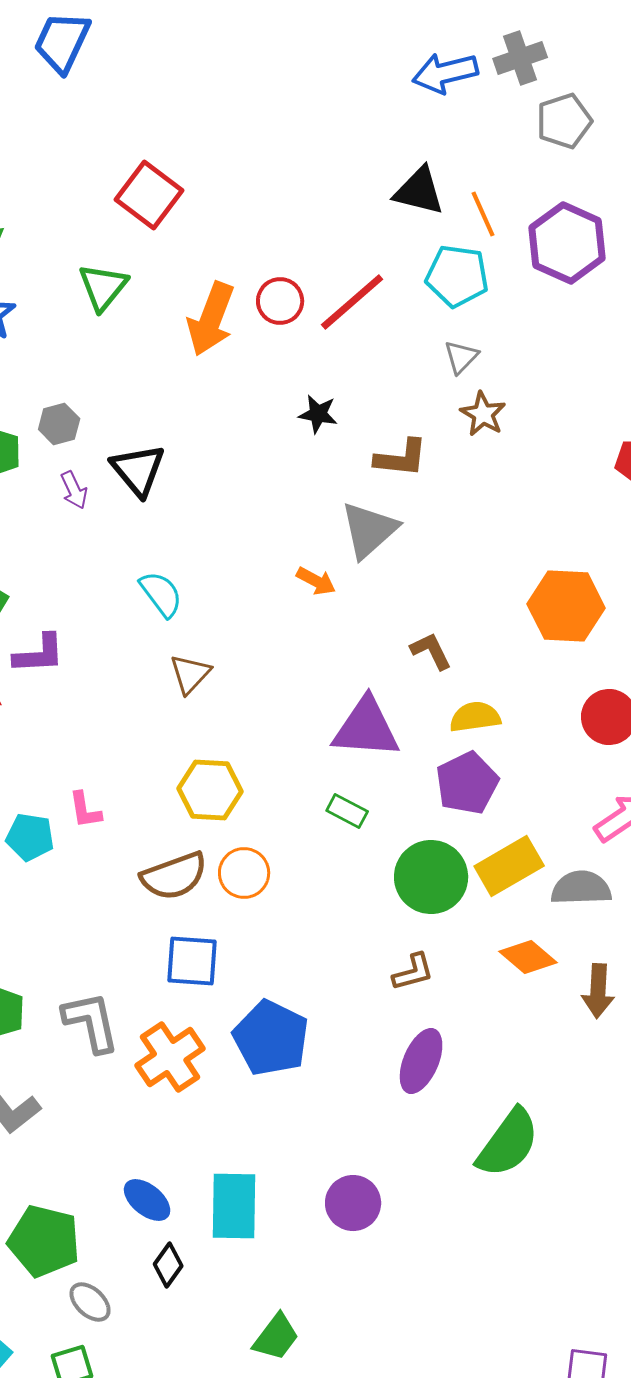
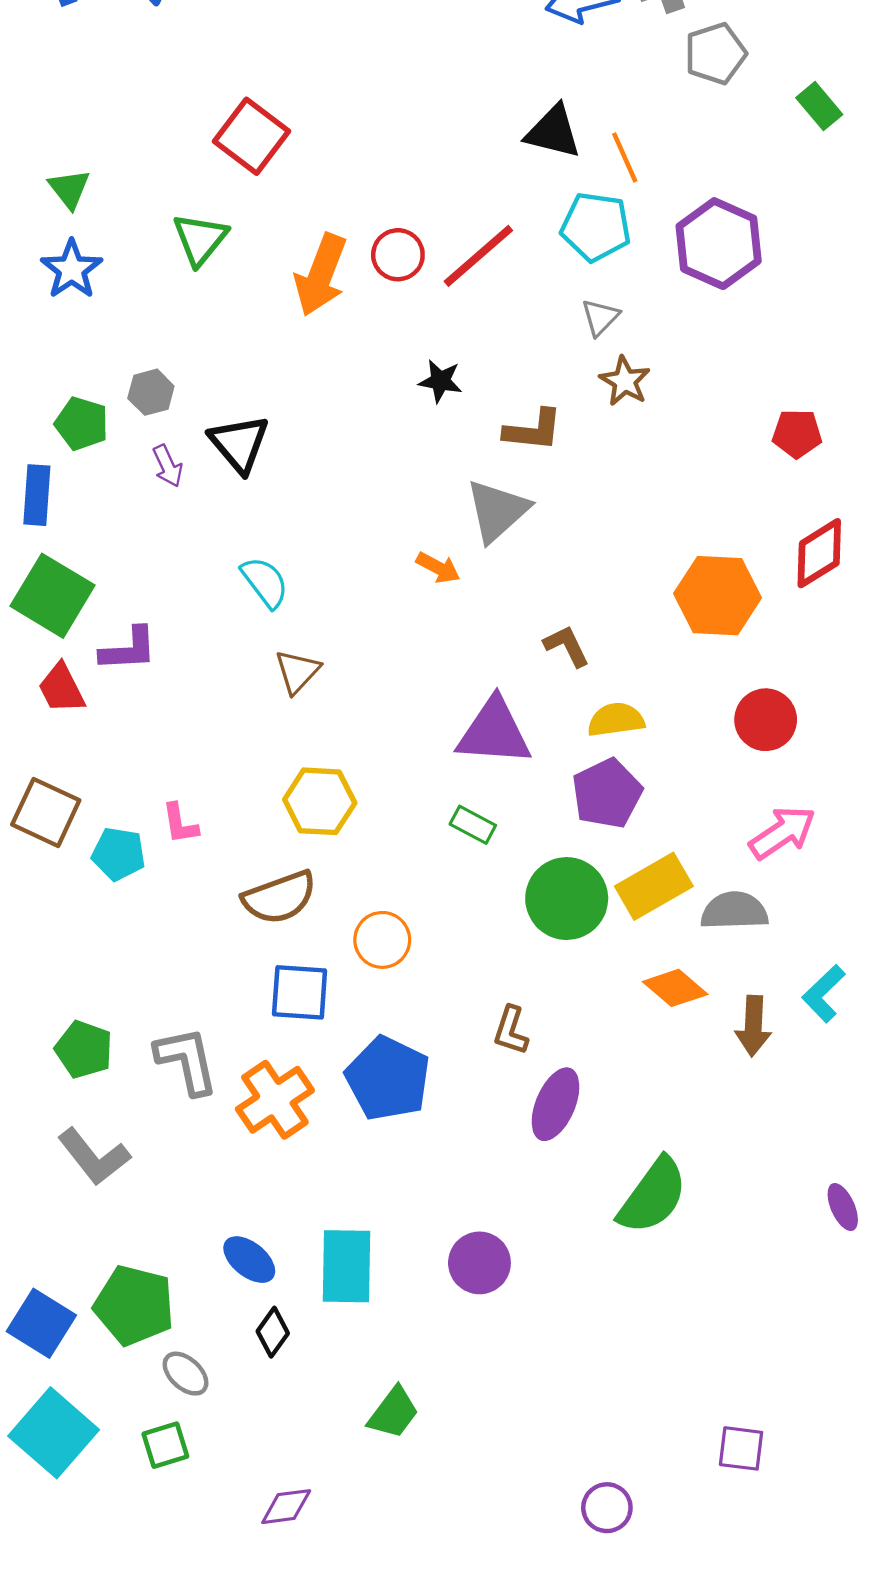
purple hexagon: (567, 243) -> (719, 244), moved
orange circle: (244, 873) -> (382, 940), moved
brown L-shape: (413, 972) -> (511, 1030), moved, turned 123

